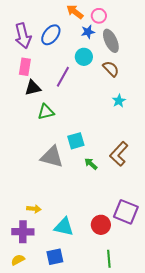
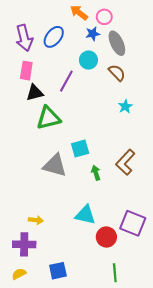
green triangle: (46, 112) -> (48, 118), size x1.4
green arrow: (91, 164) -> (96, 173), turned 32
cyan triangle: (64, 227) -> (85, 215), moved

